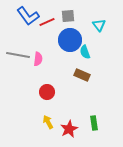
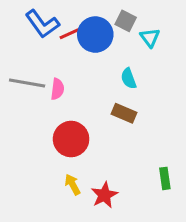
gray square: (68, 16) -> (126, 21), moved, turned 32
blue circle: (70, 40) -> (95, 35), moved
red circle: (47, 92) -> (71, 139), size x1.5
green rectangle: (94, 123) -> (165, 178), moved

